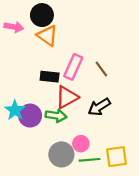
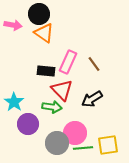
red triangle: (67, 97) -> (62, 90), turned -45
purple circle: (30, 116) -> (28, 124), moved
pink circle: (81, 144) -> (75, 133), size x1.5

